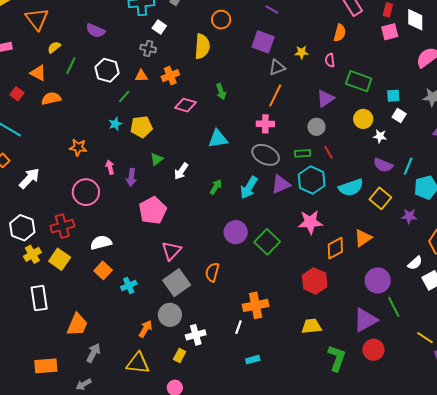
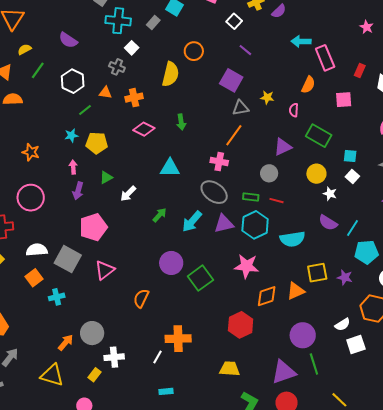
pink square: (390, 32) -> (344, 100), moved
red line: (329, 152) -> (277, 201), turned -56
pink arrow: (110, 167) -> (73, 167), moved
yellow square: (380, 198) -> (317, 273), moved, turned 30
gray square: (177, 283) -> (68, 259), moved, turned -36

